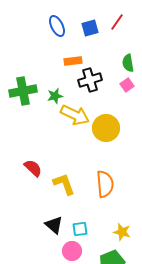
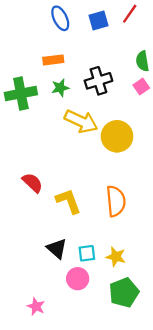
orange rectangle: (73, 61) -> (53, 60), moved
green star: (55, 96) -> (60, 88), moved
yellow star: (122, 232) -> (116, 257), moved

